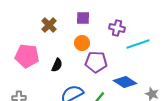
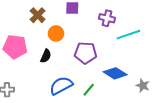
orange circle: (82, 43) -> (56, 34), moved

